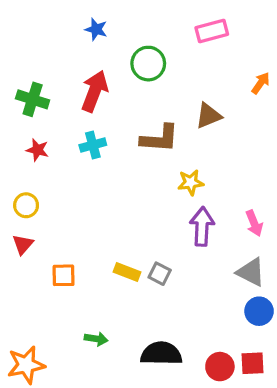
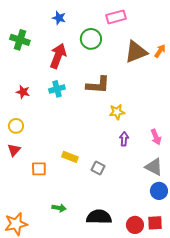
pink rectangle: (212, 31) -> (116, 17), moved
green cross: (33, 99) -> (20, 40), moved
brown triangle: (209, 116) -> (136, 52), moved, size x1.4
purple arrow: (202, 226) -> (124, 139), size x0.6
yellow rectangle: (127, 272) -> (70, 157), moved

